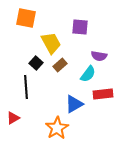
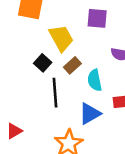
cyan semicircle: (88, 74) -> (95, 80), moved, turned 132
black line: (26, 87) -> (55, 93), moved

